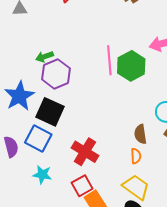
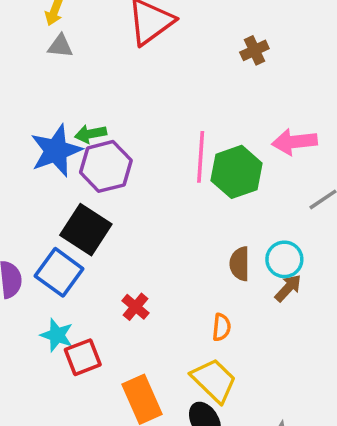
blue star: (19, 96) -> (56, 151), moved
brown semicircle: (140, 134) -> (240, 264), moved
red cross: (85, 152) -> (136, 307), size x0.6
red square: (82, 186) -> (83, 357), moved

